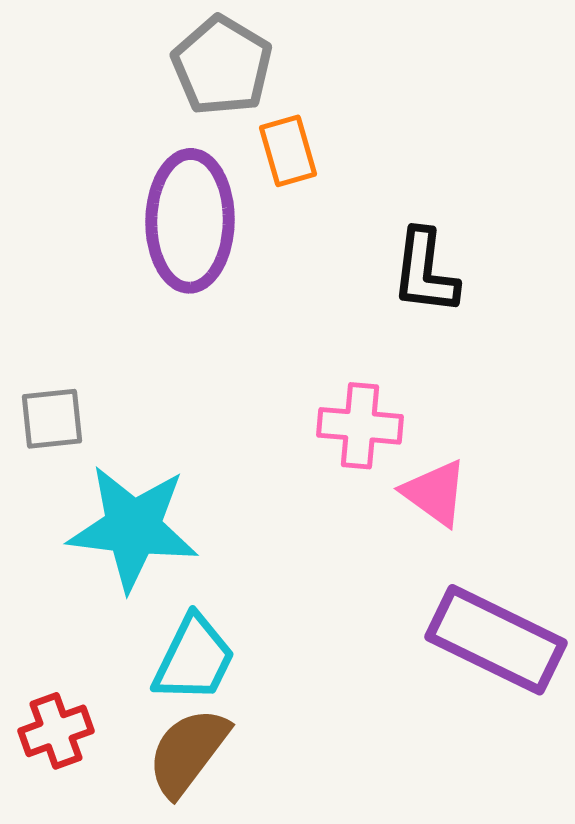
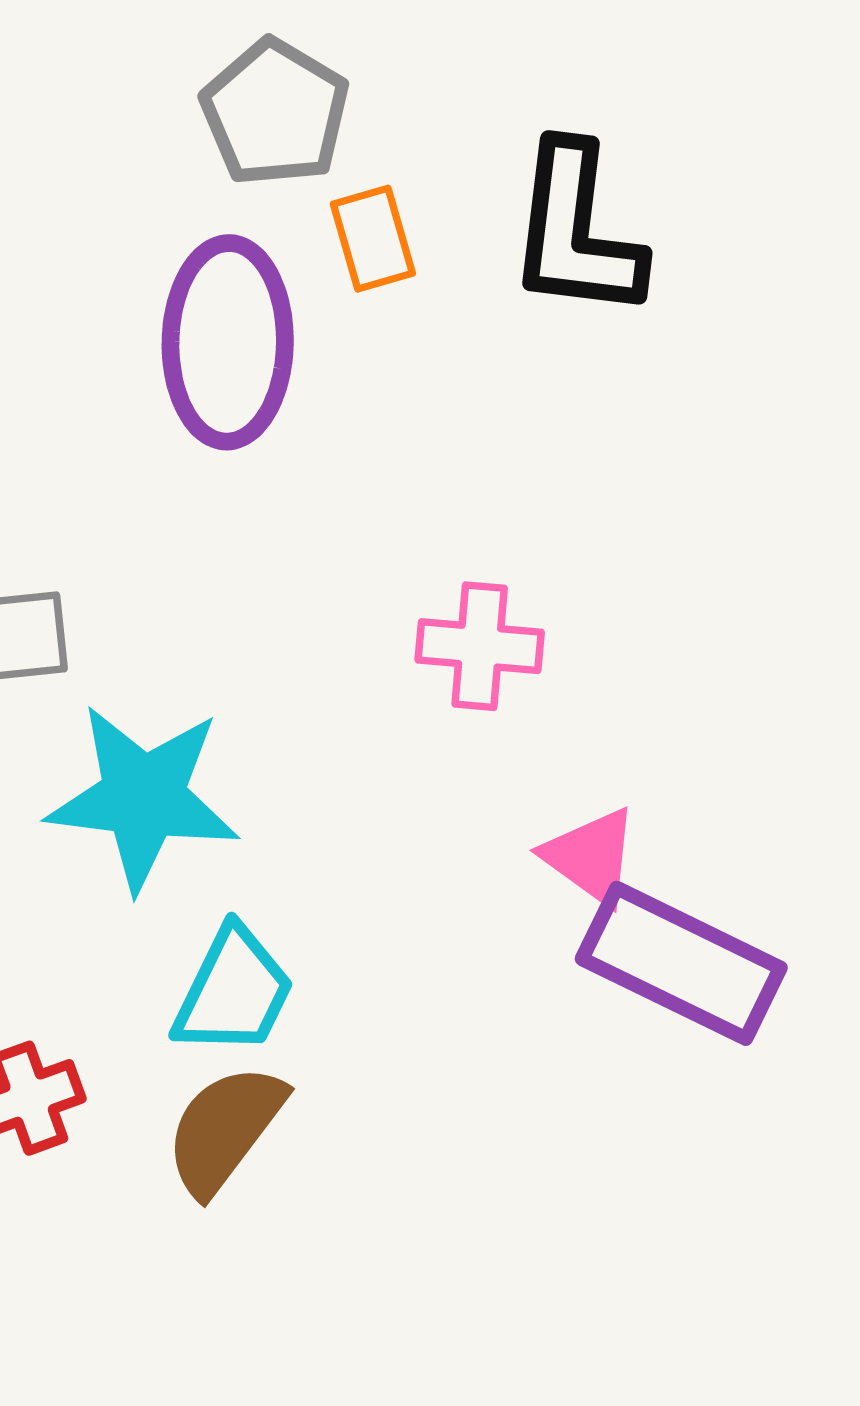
black L-shape: (425, 272) -> (576, 231), moved, size x1.4
pink triangle: (435, 493) -> (591, 857), moved

